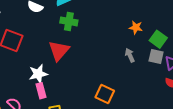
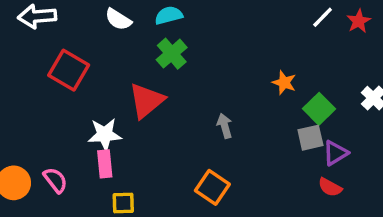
green cross: (69, 21) -> (172, 54), turned 30
gray arrow: (130, 55) -> (225, 126), moved
gray square: (156, 57) -> (310, 138), turned -35

